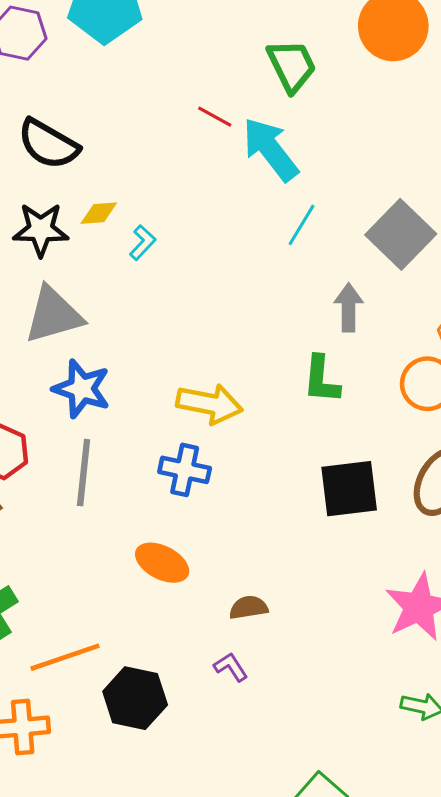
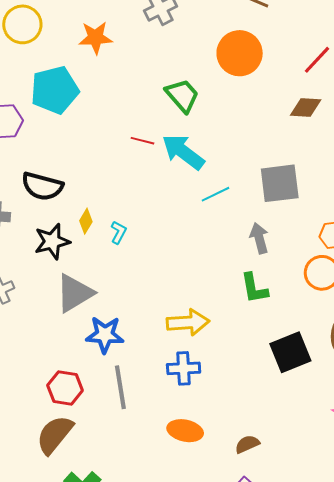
yellow diamond: (99, 213) -> (86, 221), turned -40
cyan line: (301, 225) -> (216, 194), turned 48
gray square: (401, 234) -> (280, 183), turned -36

